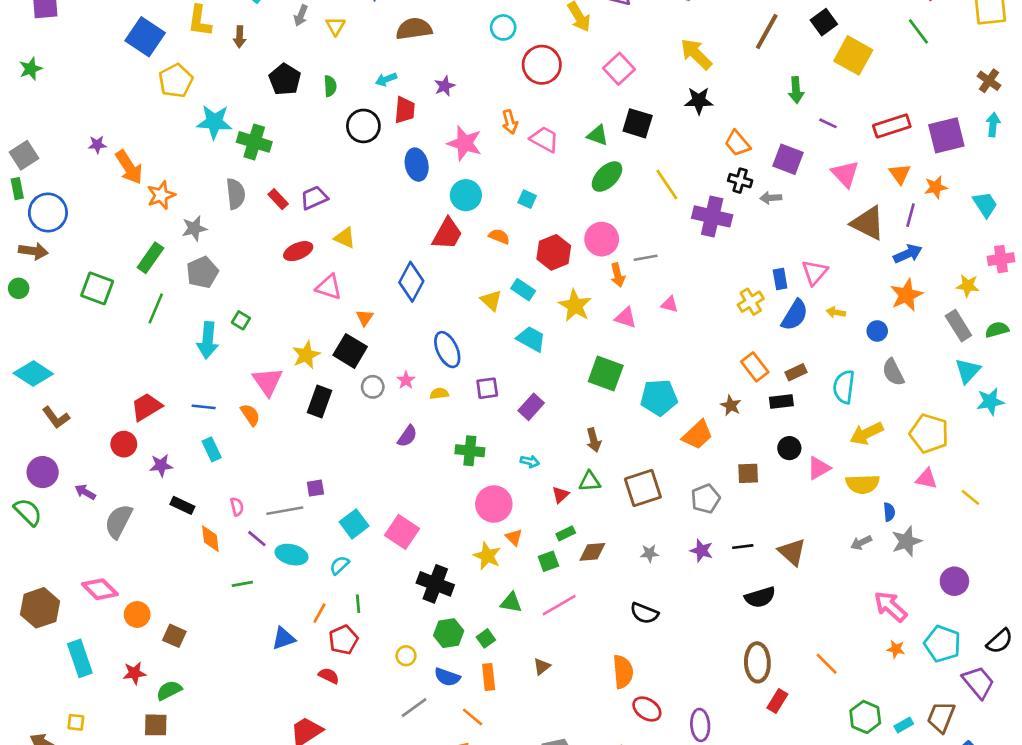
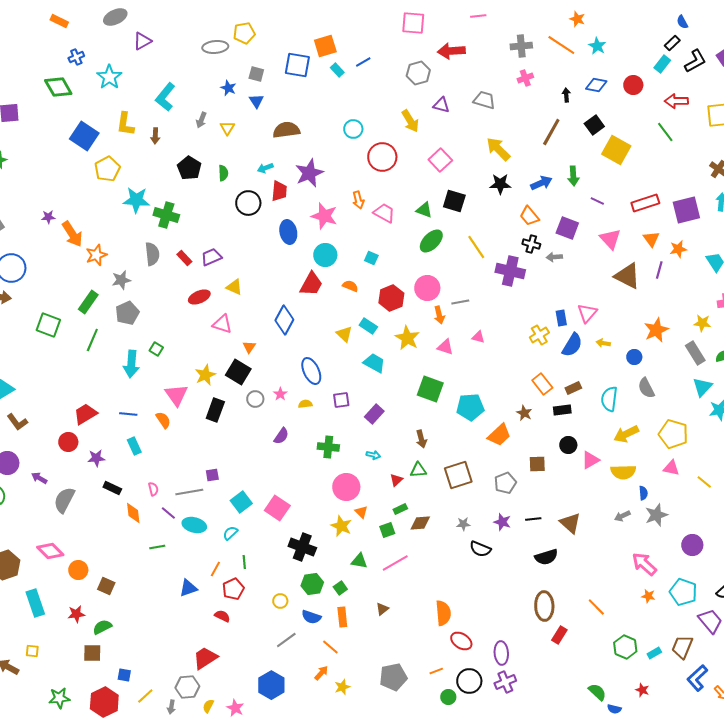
purple star: (445, 86) -> (309, 173), size x1.8
blue arrow: (908, 254) -> (541, 183), moved
black semicircle: (644, 613) -> (480, 549), moved

